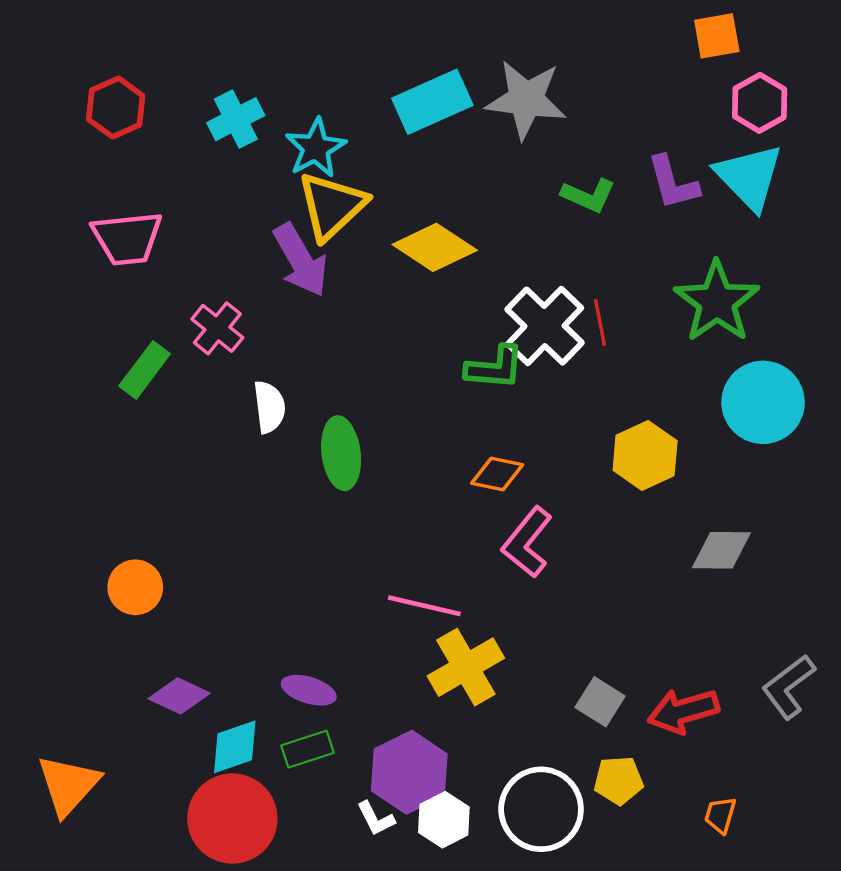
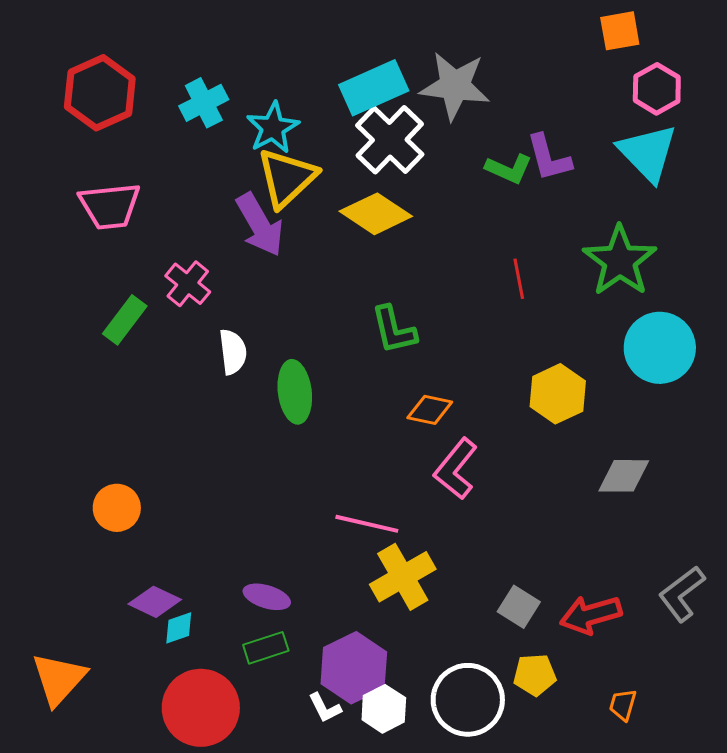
red hexagon: (116, 108) -> (100, 93), size x1.4
purple L-shape: (673, 183) -> (549, 158), moved
white cross: (545, 326) -> (390, 140), moved
green L-shape: (495, 368) -> (394, 330), moved, turned 72
cyan diamond: (235, 747) -> (179, 628), moved, size x0.7

